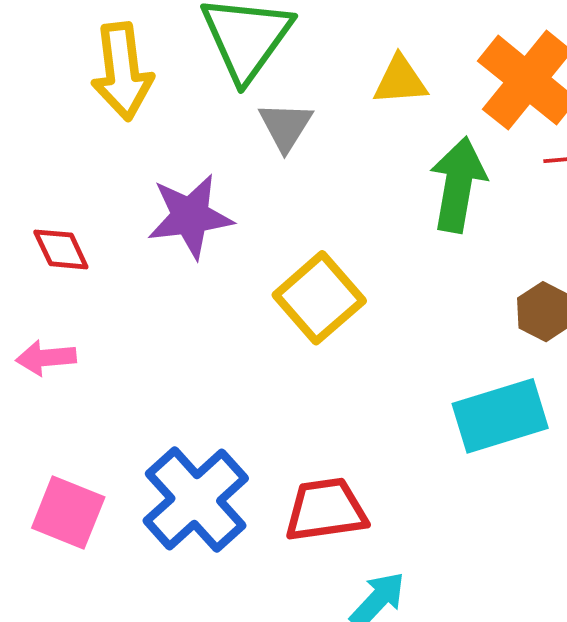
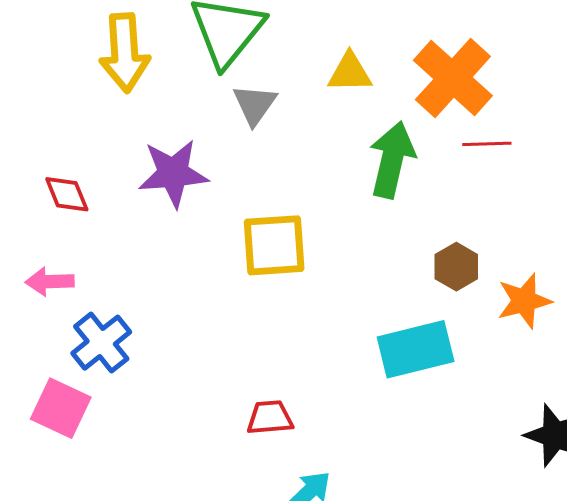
yellow square: (319, 298) -> (274, 245), turned 34
blue cross: (196, 500) -> (101, 343), moved, size x0.7
red trapezoid: (326, 510) -> (270, 418), size x0.7

